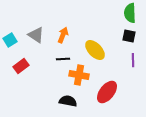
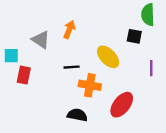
orange arrow: (63, 35) -> (69, 29), moved
black square: (129, 36) -> (134, 36), moved
cyan square: (10, 40) -> (11, 56), moved, turned 32
red rectangle: (21, 66) -> (24, 75), turned -42

